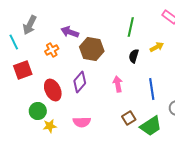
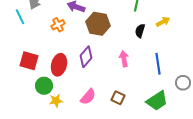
red square: (23, 70) -> (29, 61), moved, turned 36
red ellipse: (53, 90) -> (59, 65), turned 40
brown square: (129, 118) -> (118, 98), moved, turned -32
pink semicircle: (82, 122) -> (88, 97), turned -48

